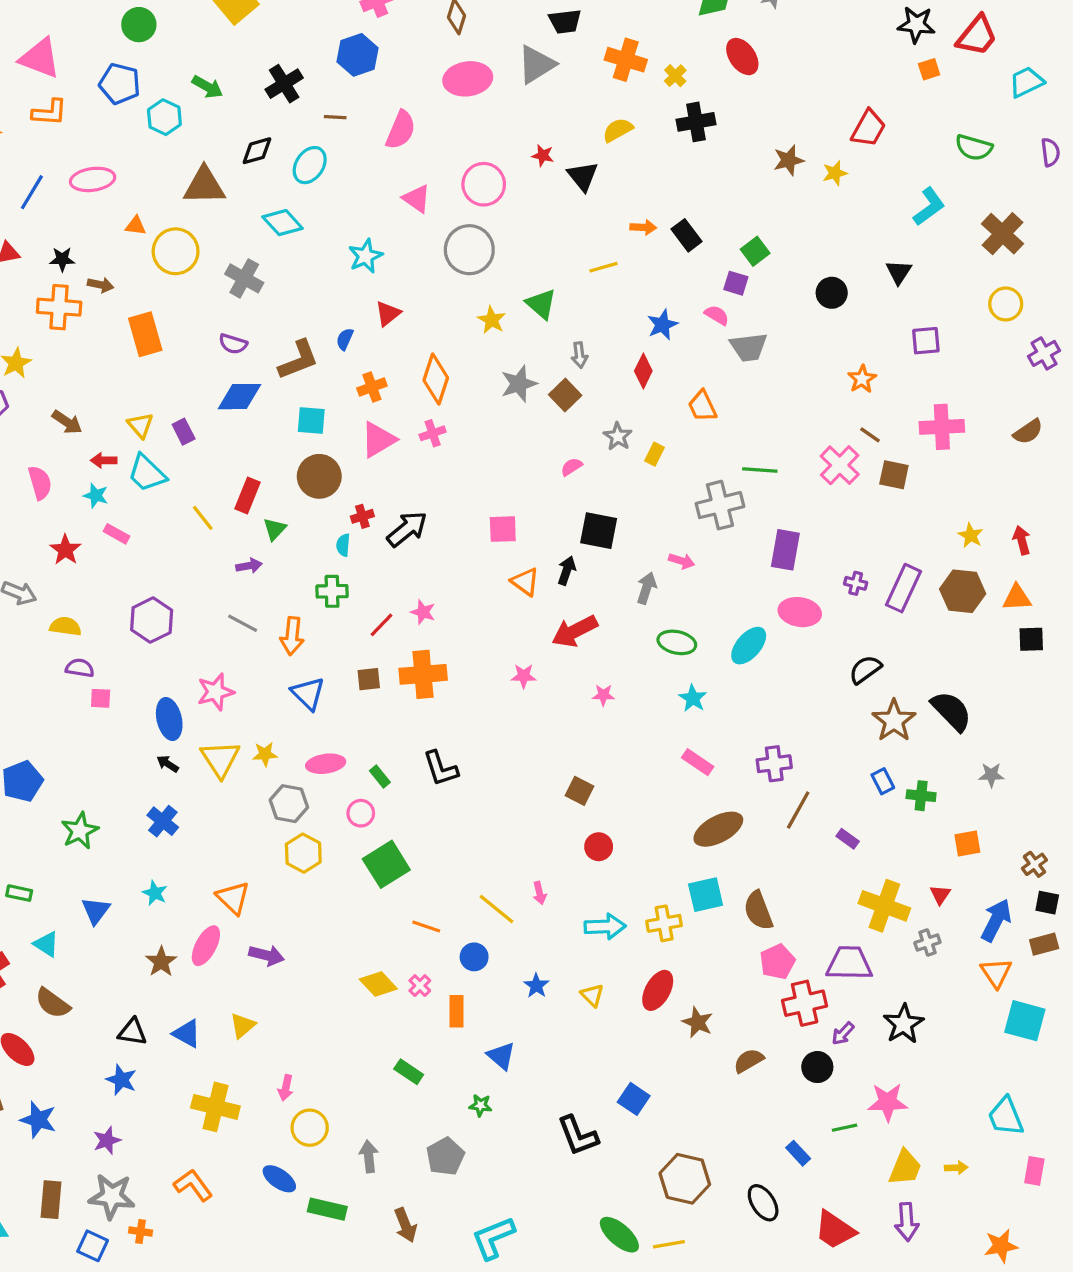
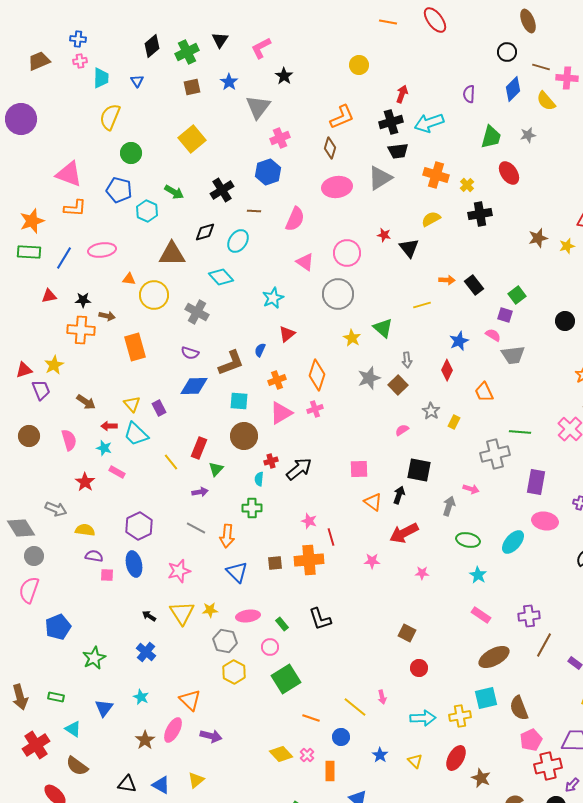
red line: (382, 625) -> (331, 537), moved, turned -60
blue ellipse: (169, 719) -> (134, 564), moved

